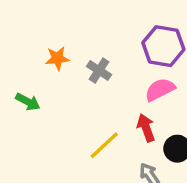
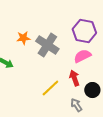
gray cross: (99, 70) -> (47, 45), size x1.6

